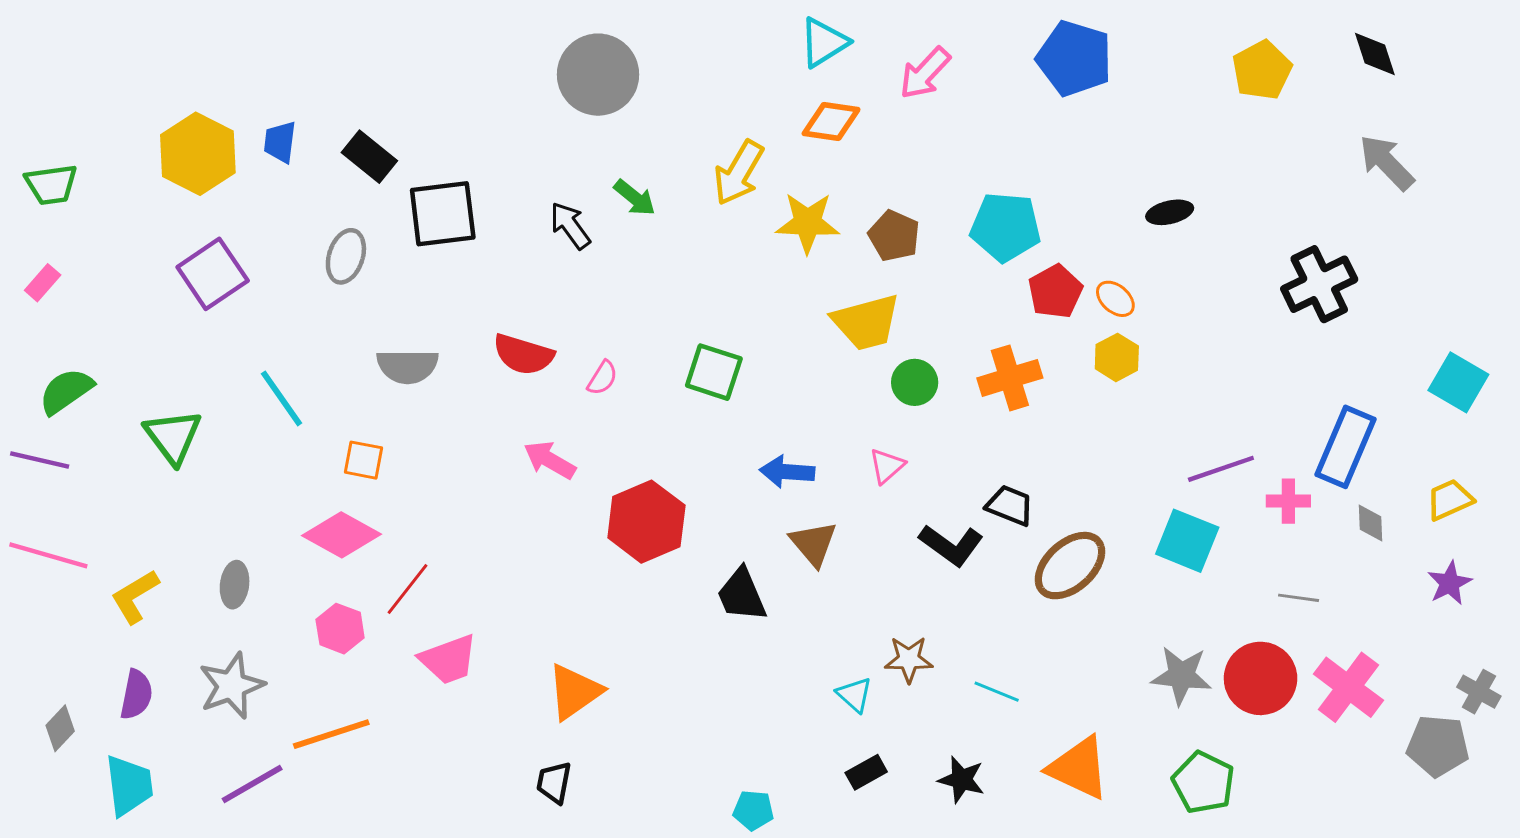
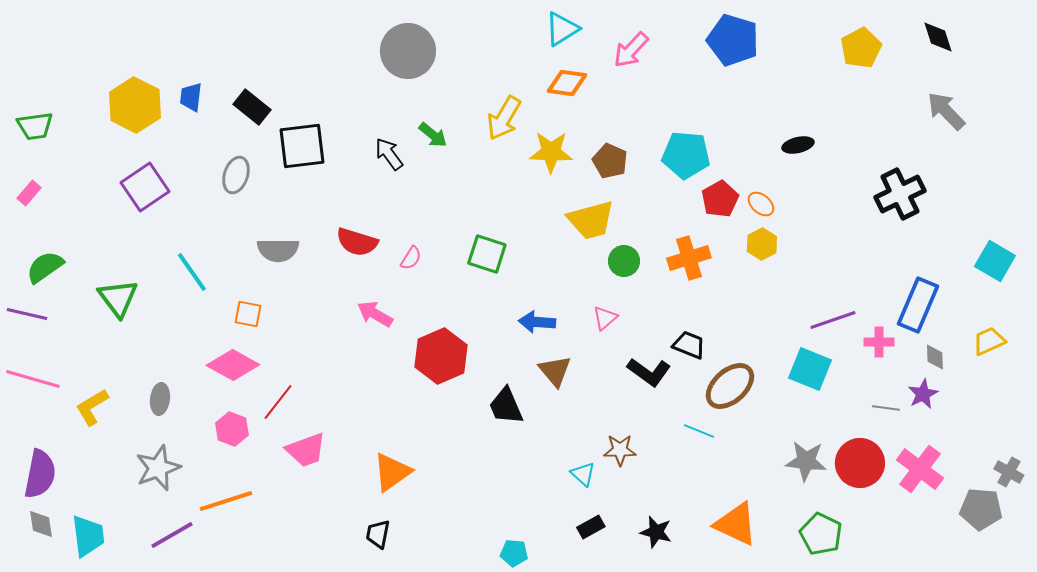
purple star: (1450, 583) -> (923, 394), moved
cyan line: (997, 692) -> (699, 431), moved
purple semicircle: (136, 695) -> (40, 474), moved, size x1.4
gray diamond: (60, 728) -> (41, 524), moved, turned -52

